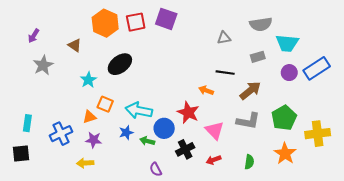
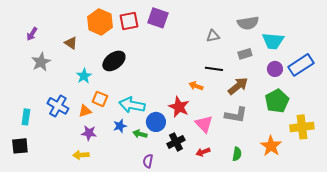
green pentagon: (284, 118) -> (277, 101), moved
blue cross: (61, 134) -> (58, 106), moved, turned -35
purple semicircle: (156, 169) -> (148, 161), turned 40

